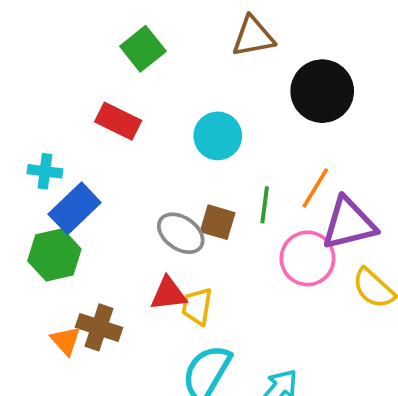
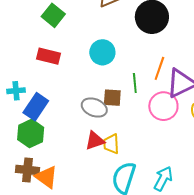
brown cross: (99, 327) -> (27, 170), moved
orange triangle: (66, 341) -> (46, 177), size x1.4

